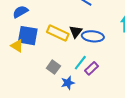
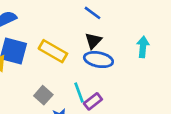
black triangle: (76, 32) -> (93, 41), moved
cyan line: (80, 63) -> (79, 92), turned -63

